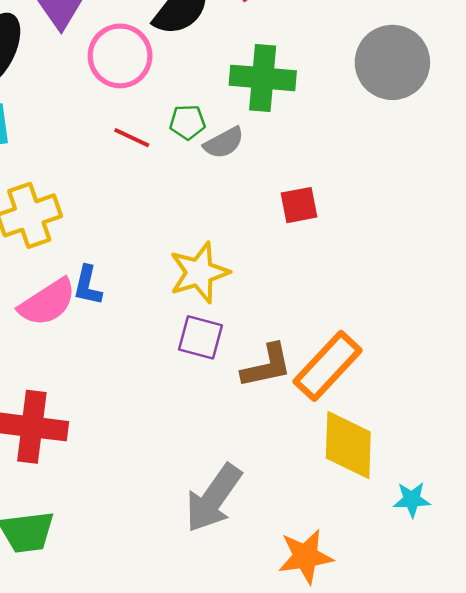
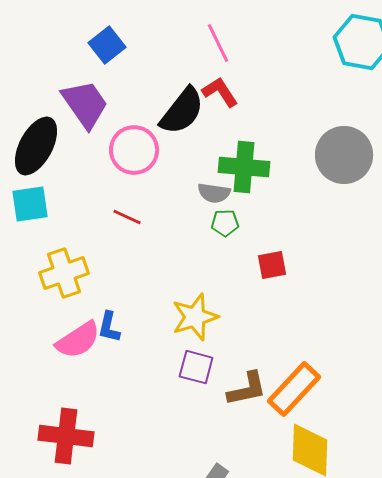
green pentagon: (187, 122) -> (225, 223), moved
red line: (132, 138) -> (127, 217), moved
gray semicircle: (224, 143) -> (214, 193), moved, turned 36

